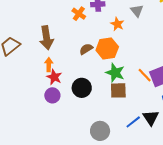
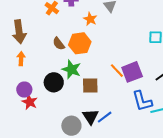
brown semicircle: (86, 49) -> (59, 44), turned -96
green star: (115, 73) -> (71, 69), moved
red star: (54, 77) -> (30, 102), moved
black triangle: (151, 118) -> (91, 117), moved

